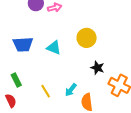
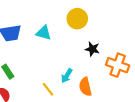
yellow line: (46, 91) -> (48, 89), moved

